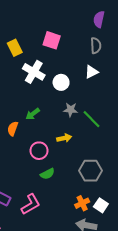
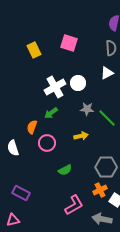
white cross: (34, 72) -> (55, 87), moved, turned 30
pink circle: (39, 151) -> (47, 143), moved
orange cross: (82, 203) -> (100, 190), moved
pink L-shape: (31, 204) -> (74, 205), moved

